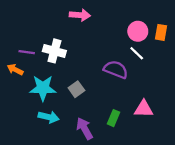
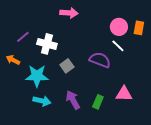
purple line: (27, 52) -> (23, 37), moved, turned -48
gray square: (76, 89) -> (67, 66), moved
purple arrow: (85, 129) -> (73, 100), moved

